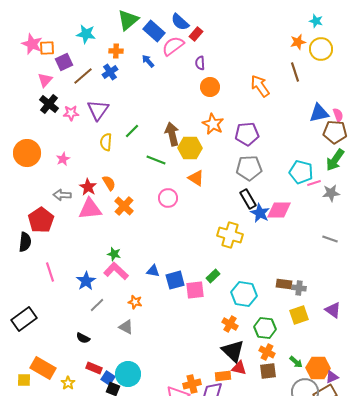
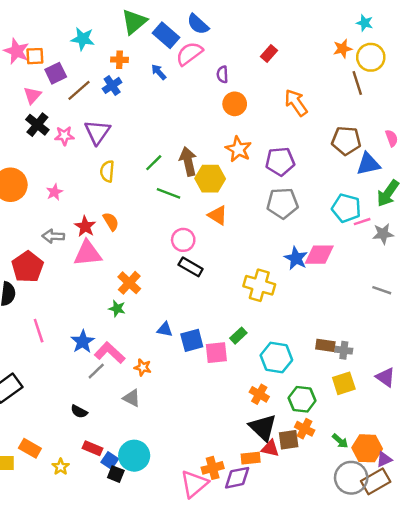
red rectangle: (196, 34) -> (269, 54), moved
brown line: (295, 72) -> (357, 83), moved
blue triangle: (319, 113) -> (368, 164), moved
green line: (132, 131) -> (154, 163), moved
brown pentagon: (335, 132) -> (346, 141), moved
black rectangle: (248, 199) -> (191, 267), moved, turned -30
orange cross: (124, 206) -> (129, 283), moved
pink L-shape: (116, 271) -> (110, 353), moved
orange rectangle: (43, 368) -> (30, 448), size x0.7
brown square: (268, 371) -> (289, 440), moved

